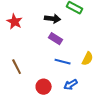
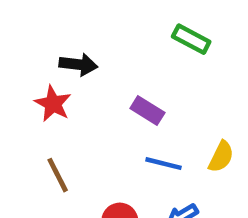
black arrow: (53, 19) -> (78, 64), moved
red star: (15, 22) -> (53, 104), moved

